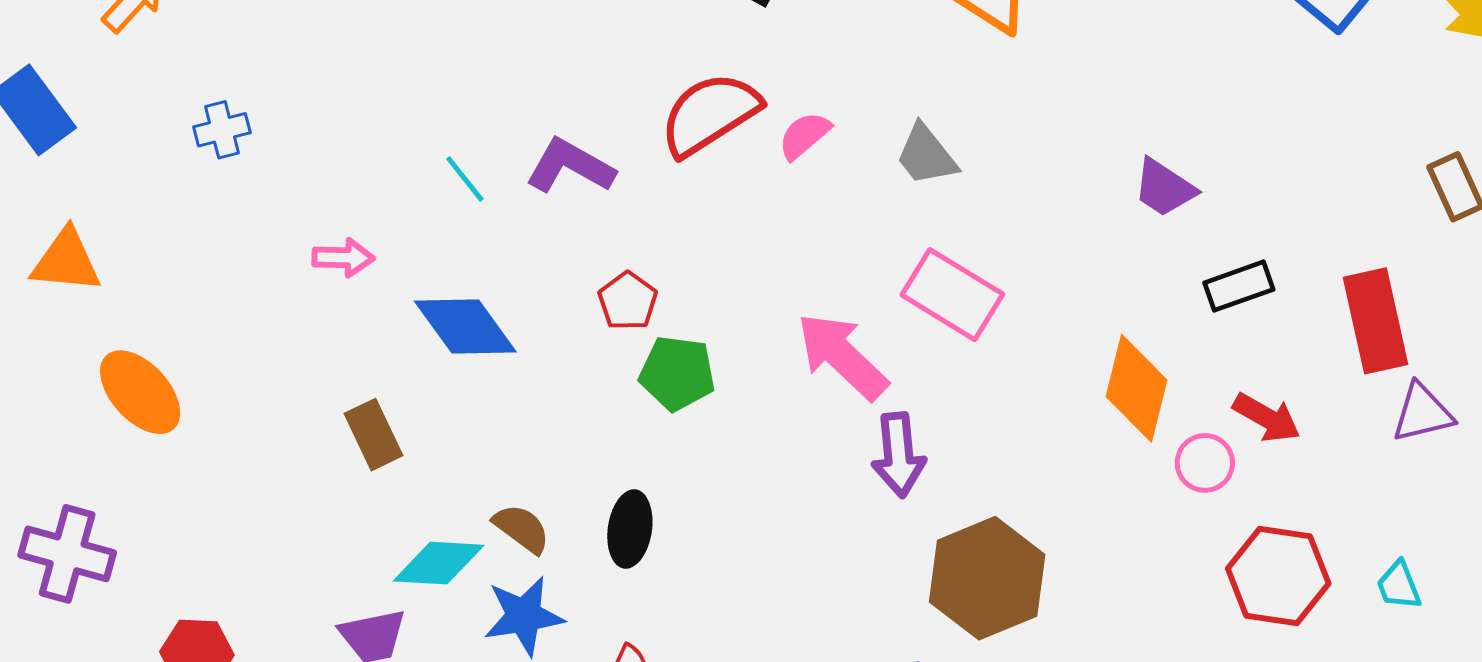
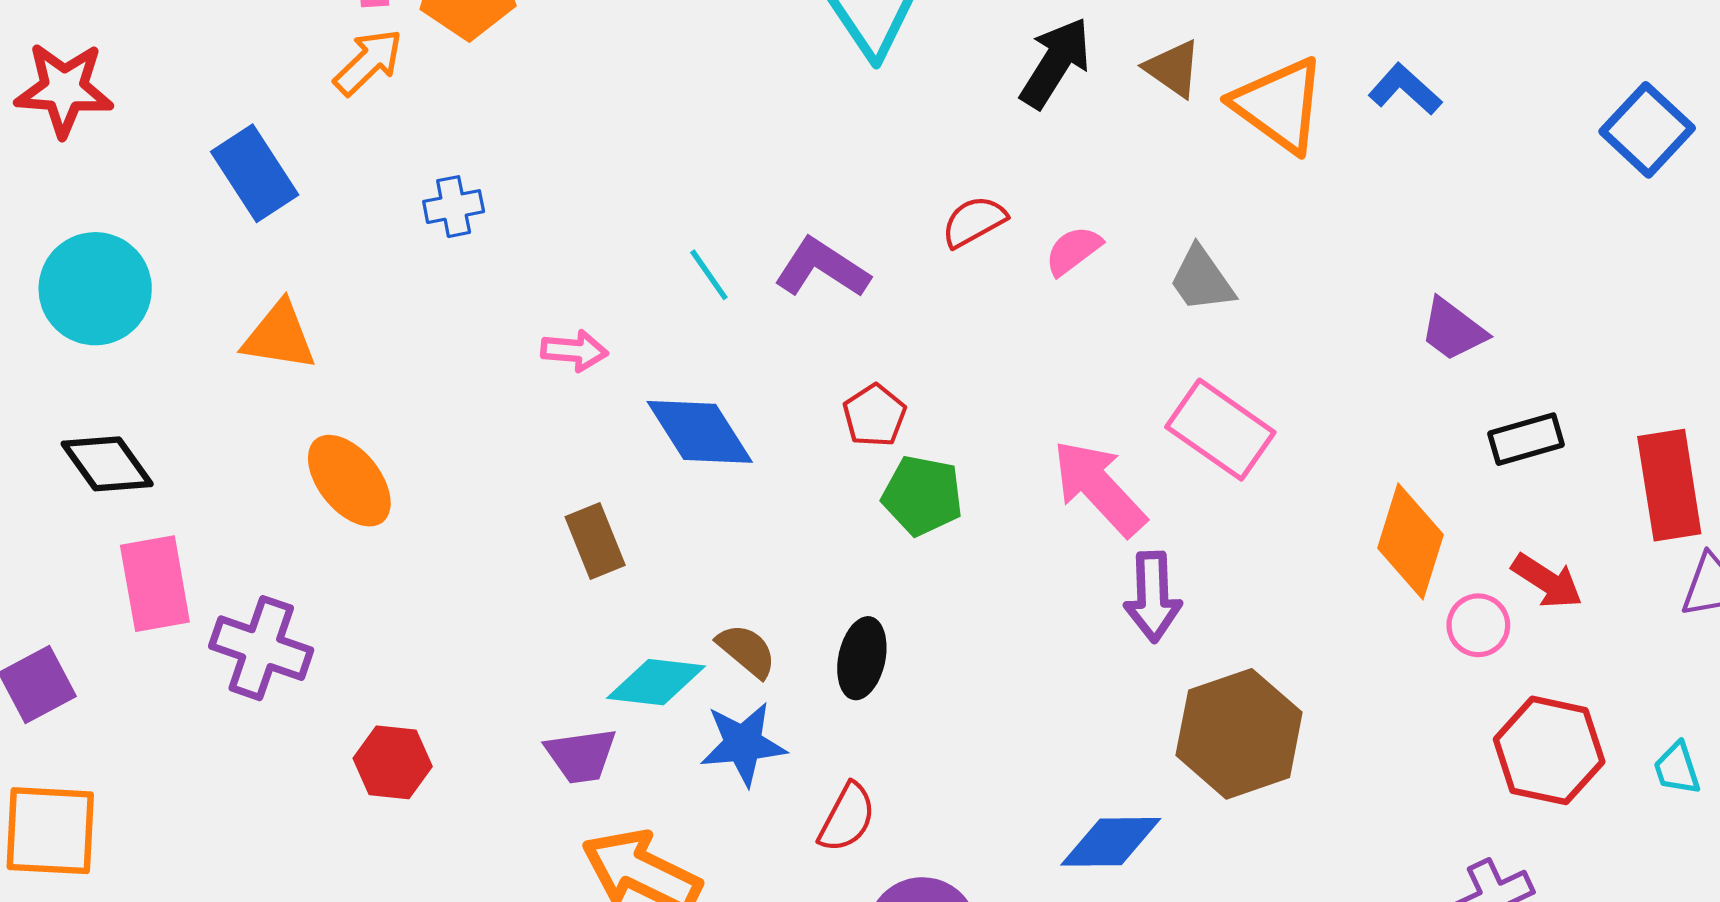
red semicircle: (710, 114) -> (974, 222), size x0.6

